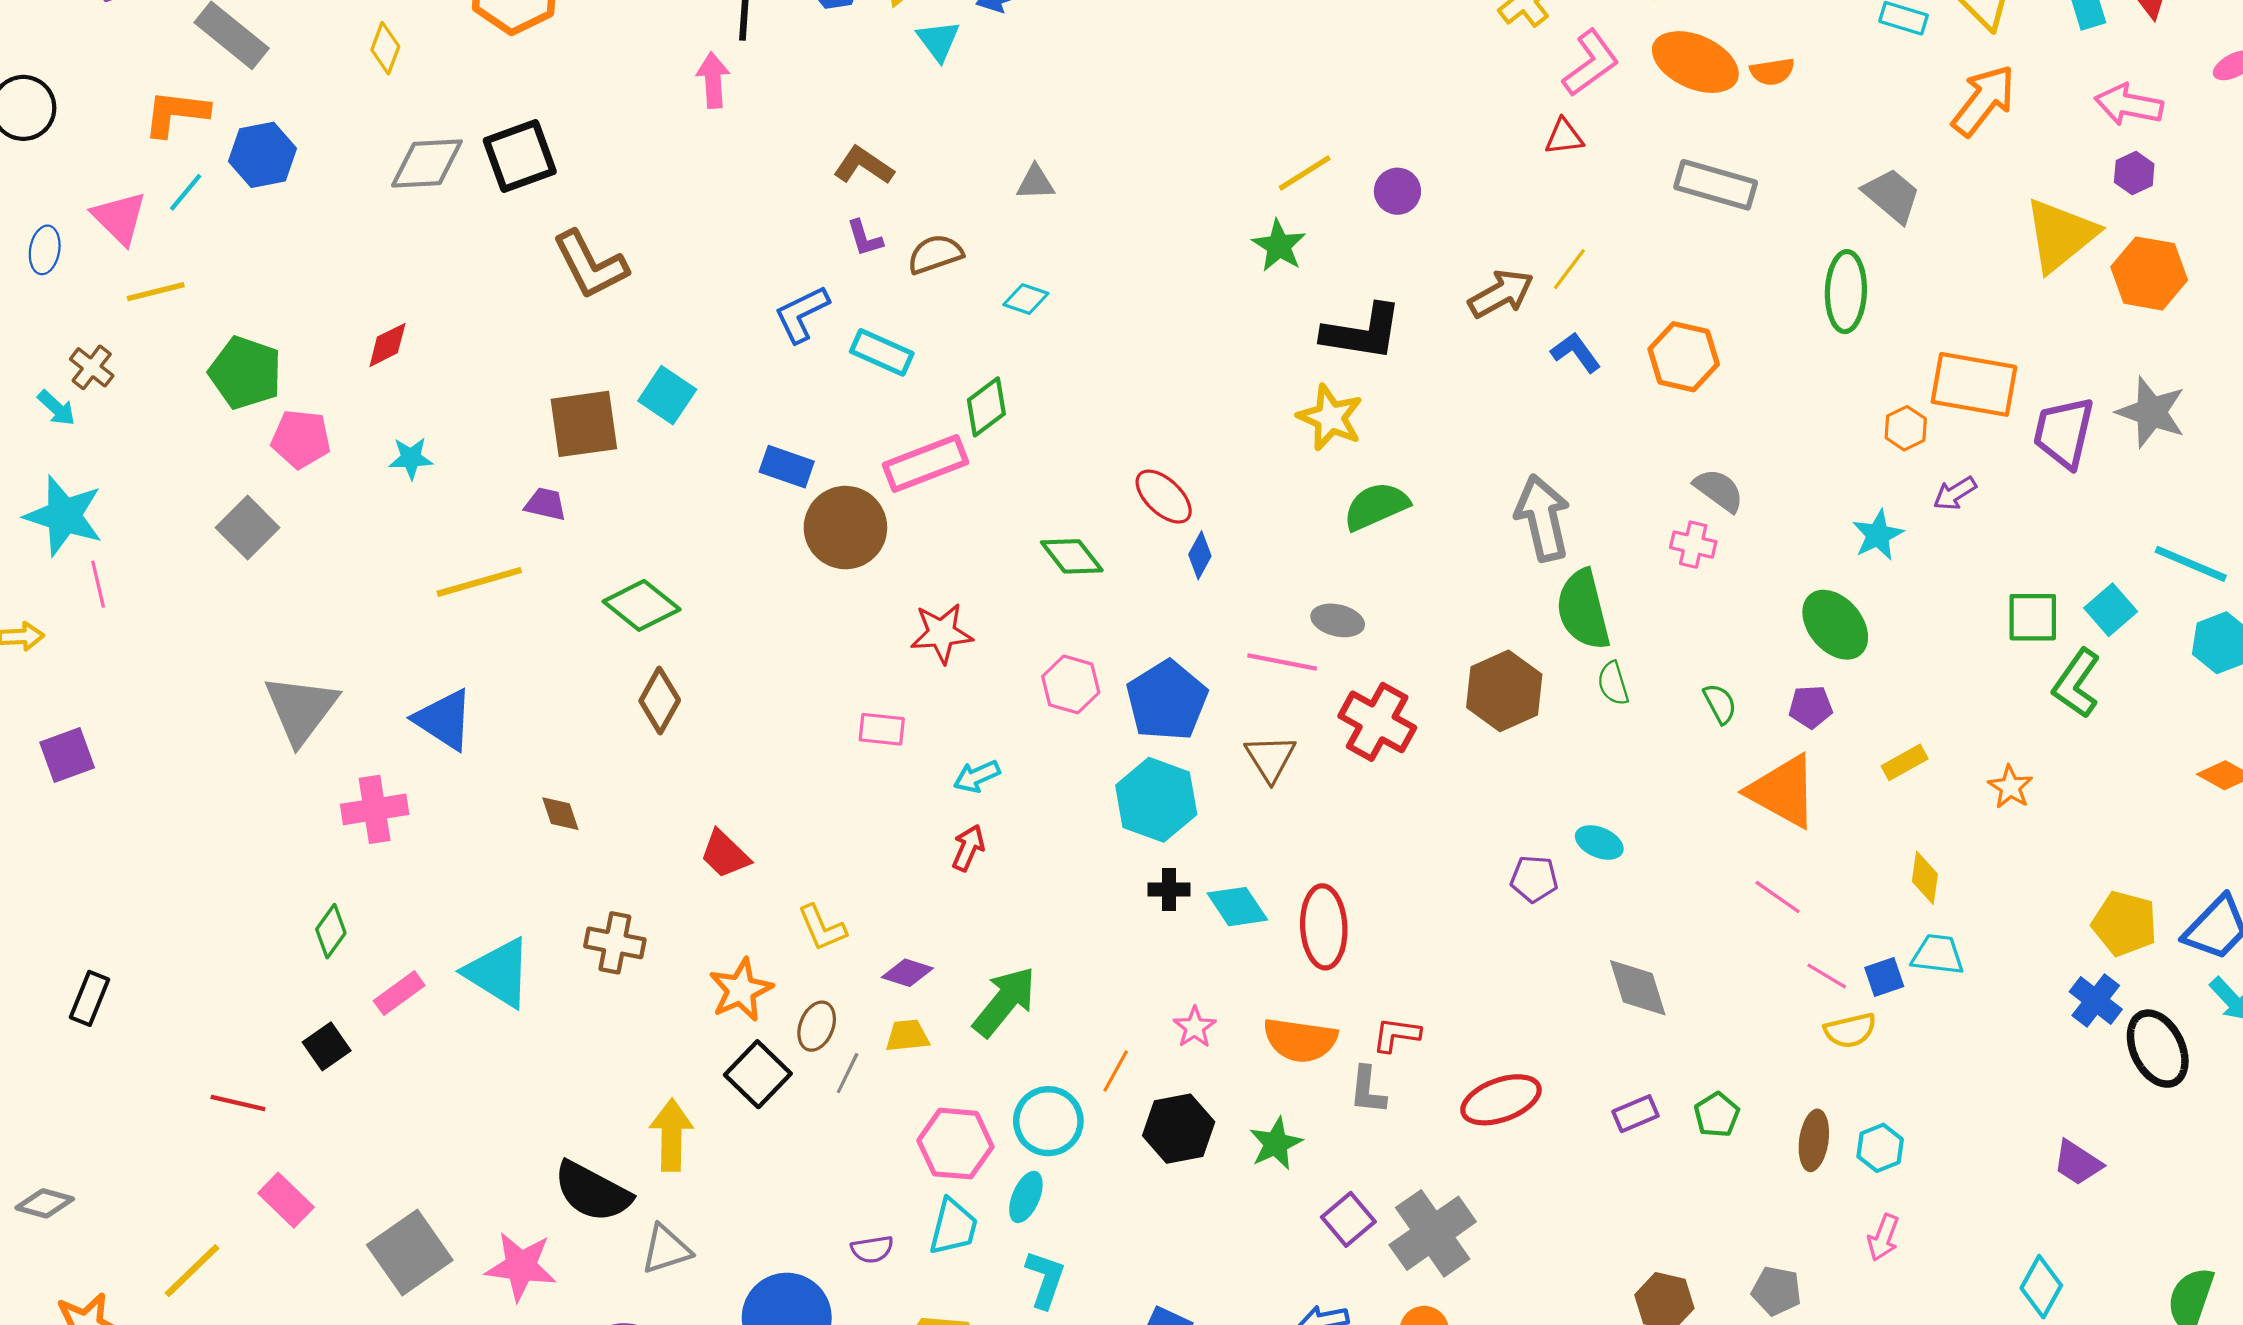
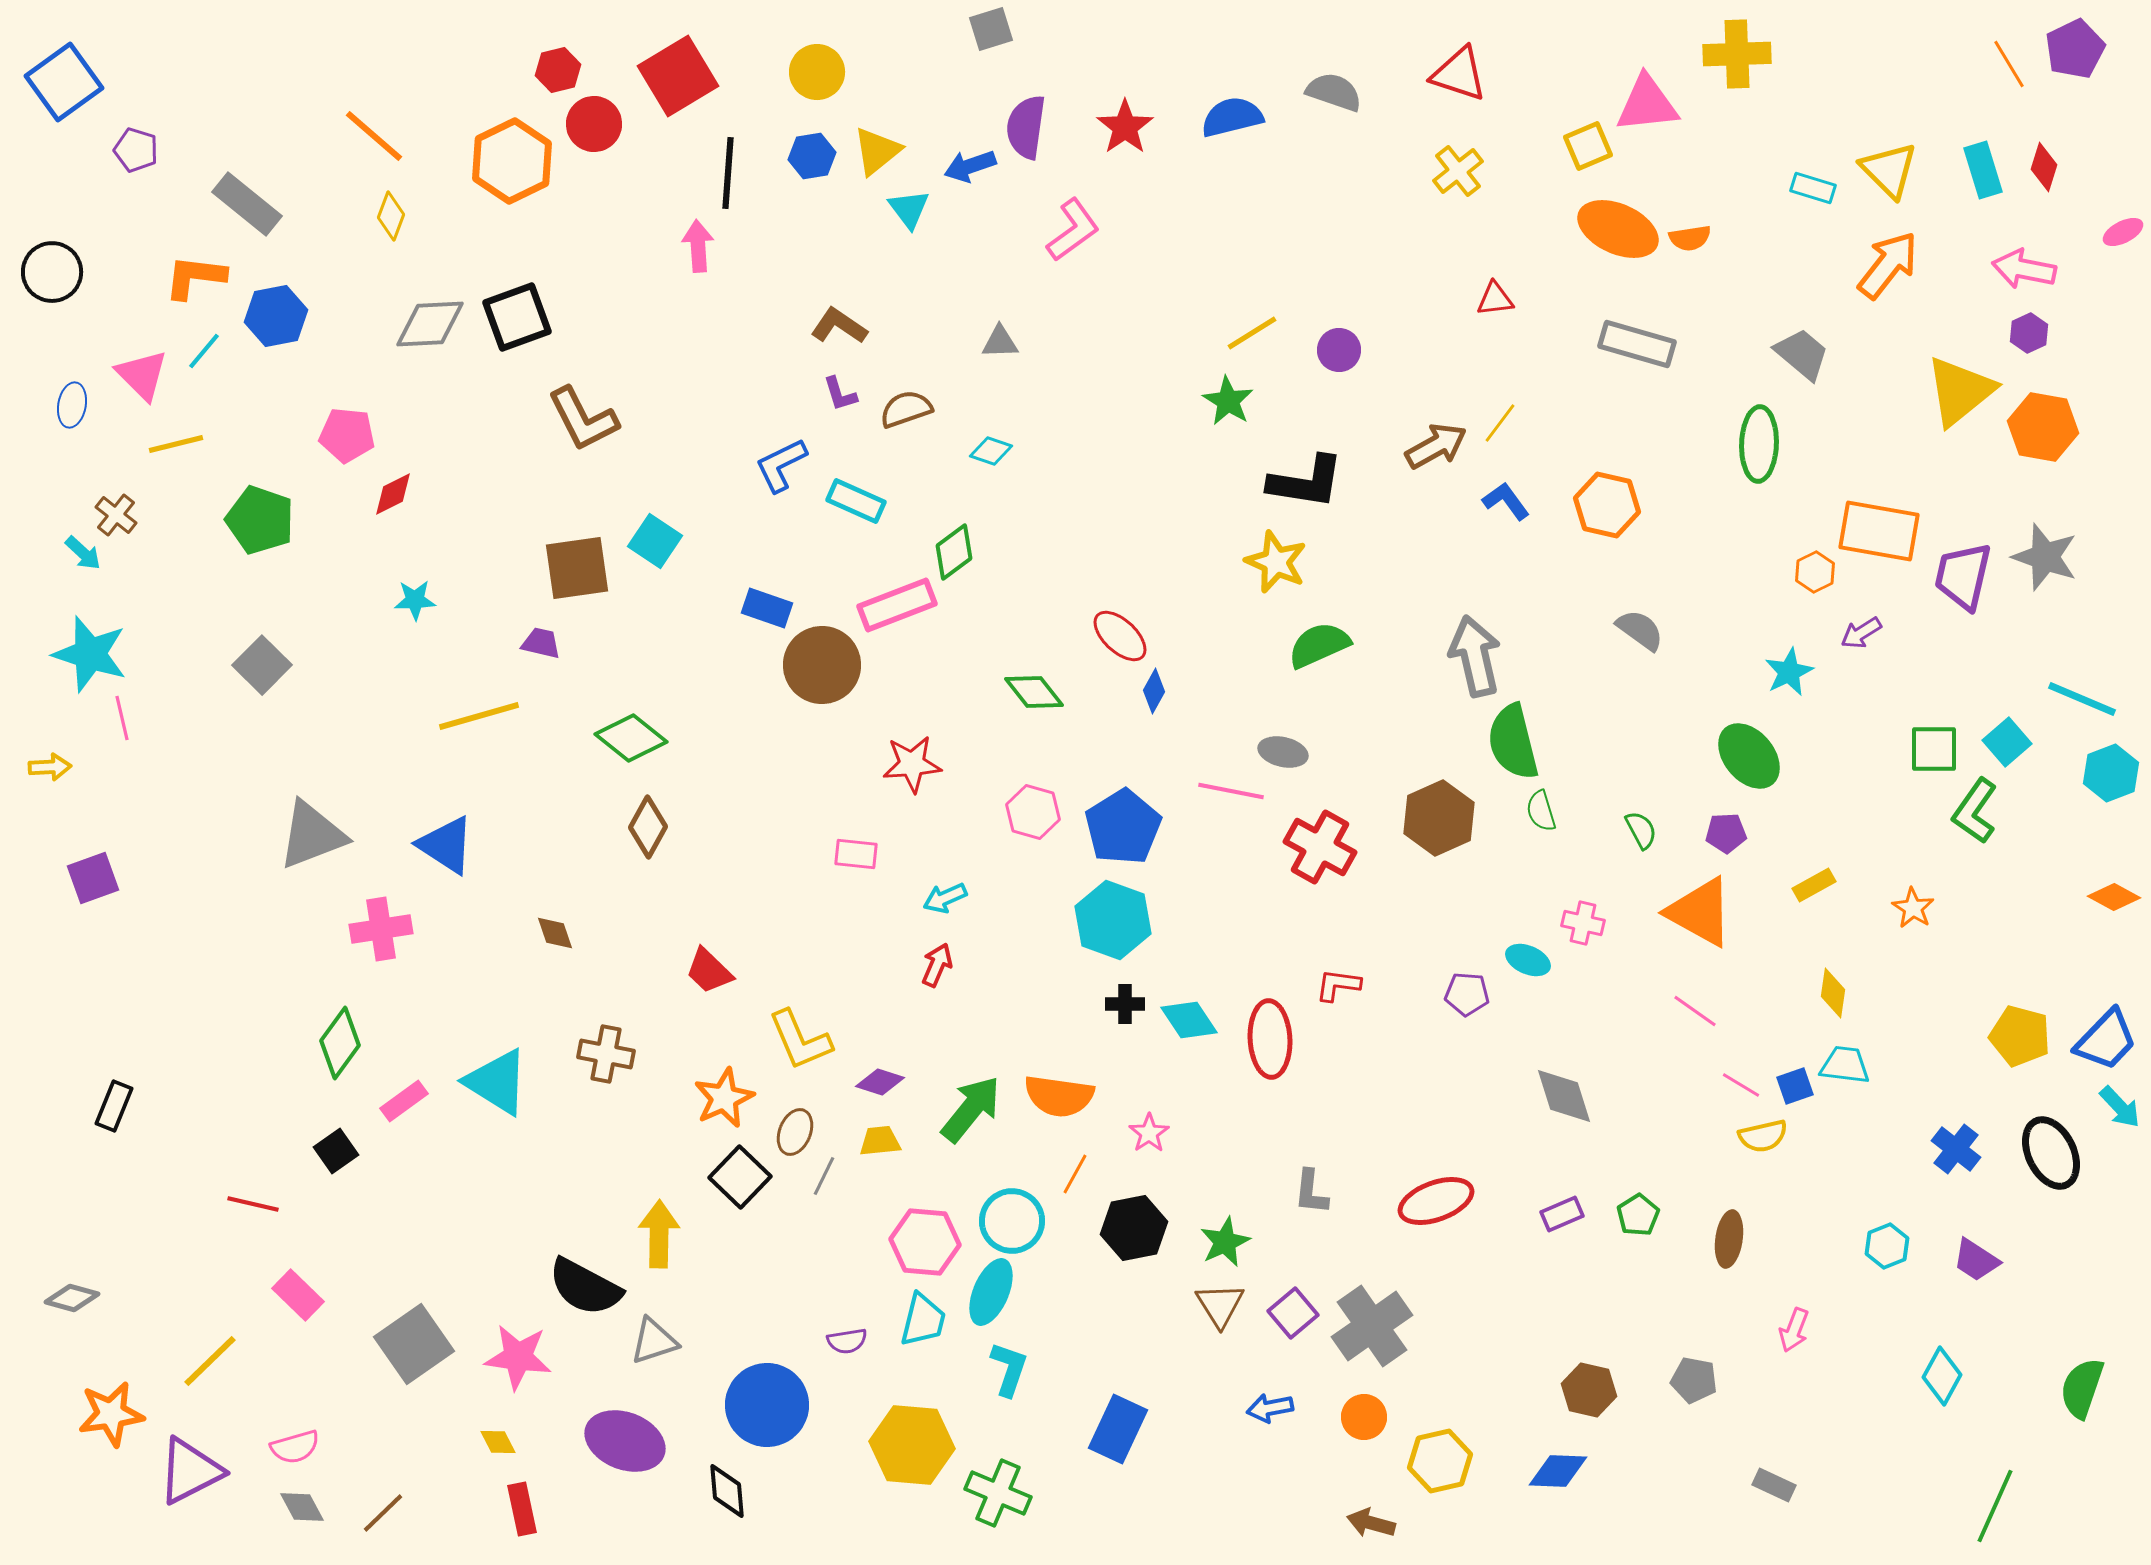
pink L-shape: (1591, 63) -> (1073, 230), moved
pink pentagon: (301, 439) -> (347, 435), moved
pink cross: (1693, 545) -> (1583, 923), moved
gray triangle: (301, 709) -> (312, 835), turned 32
brown triangle: (1270, 758) -> (1220, 1305), moved
yellow L-shape: (822, 928) -> (800, 1040), size x1.4
green diamond: (331, 931) -> (340, 1043), size x1.4
blue cross: (2096, 1001) -> (1956, 1149), moved
red L-shape: (1396, 1035) -> (1338, 985), moved
orange semicircle: (1300, 1040) -> (1059, 1096), moved
cyan hexagon: (1880, 1148) -> (1887, 1246), moved
cyan ellipse: (1026, 1197) -> (991, 1292), size x1.4

